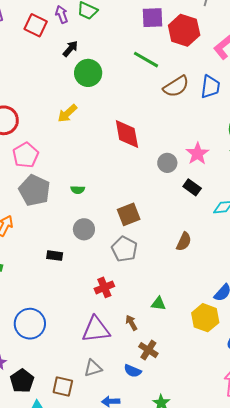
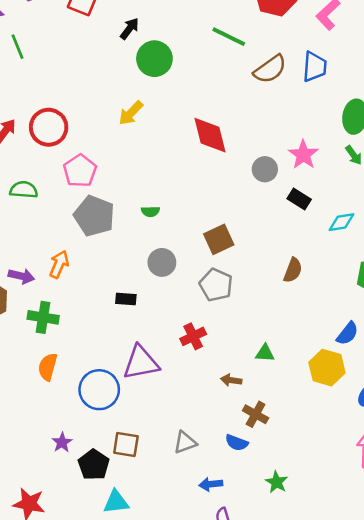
brown arrow: (131, 323) -> (231, 380), turned -49
purple triangle: (96, 330) -> (141, 363), moved
brown square: (63, 386) -> (126, 445), moved

